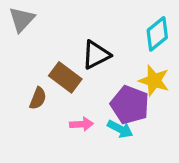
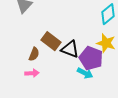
black triangle: (96, 55) -> (70, 49), moved, turned 48
pink arrow: (81, 124) -> (32, 73), moved

